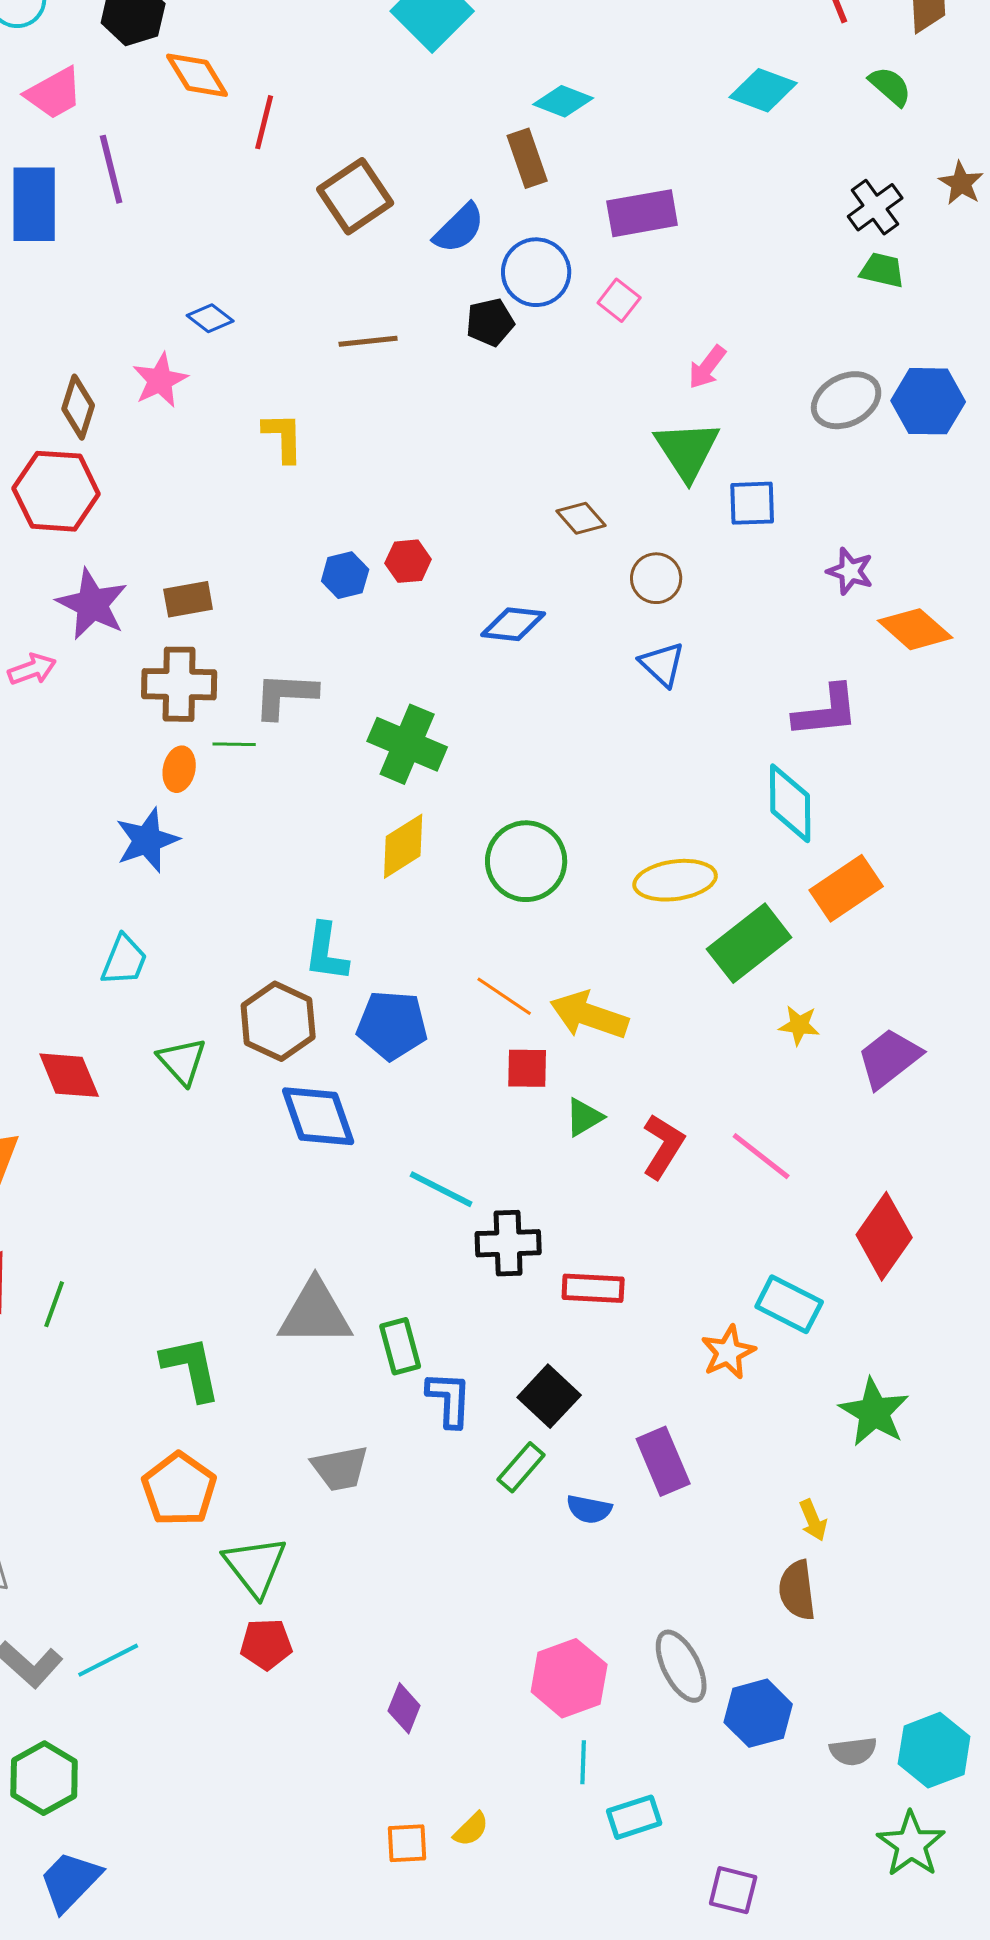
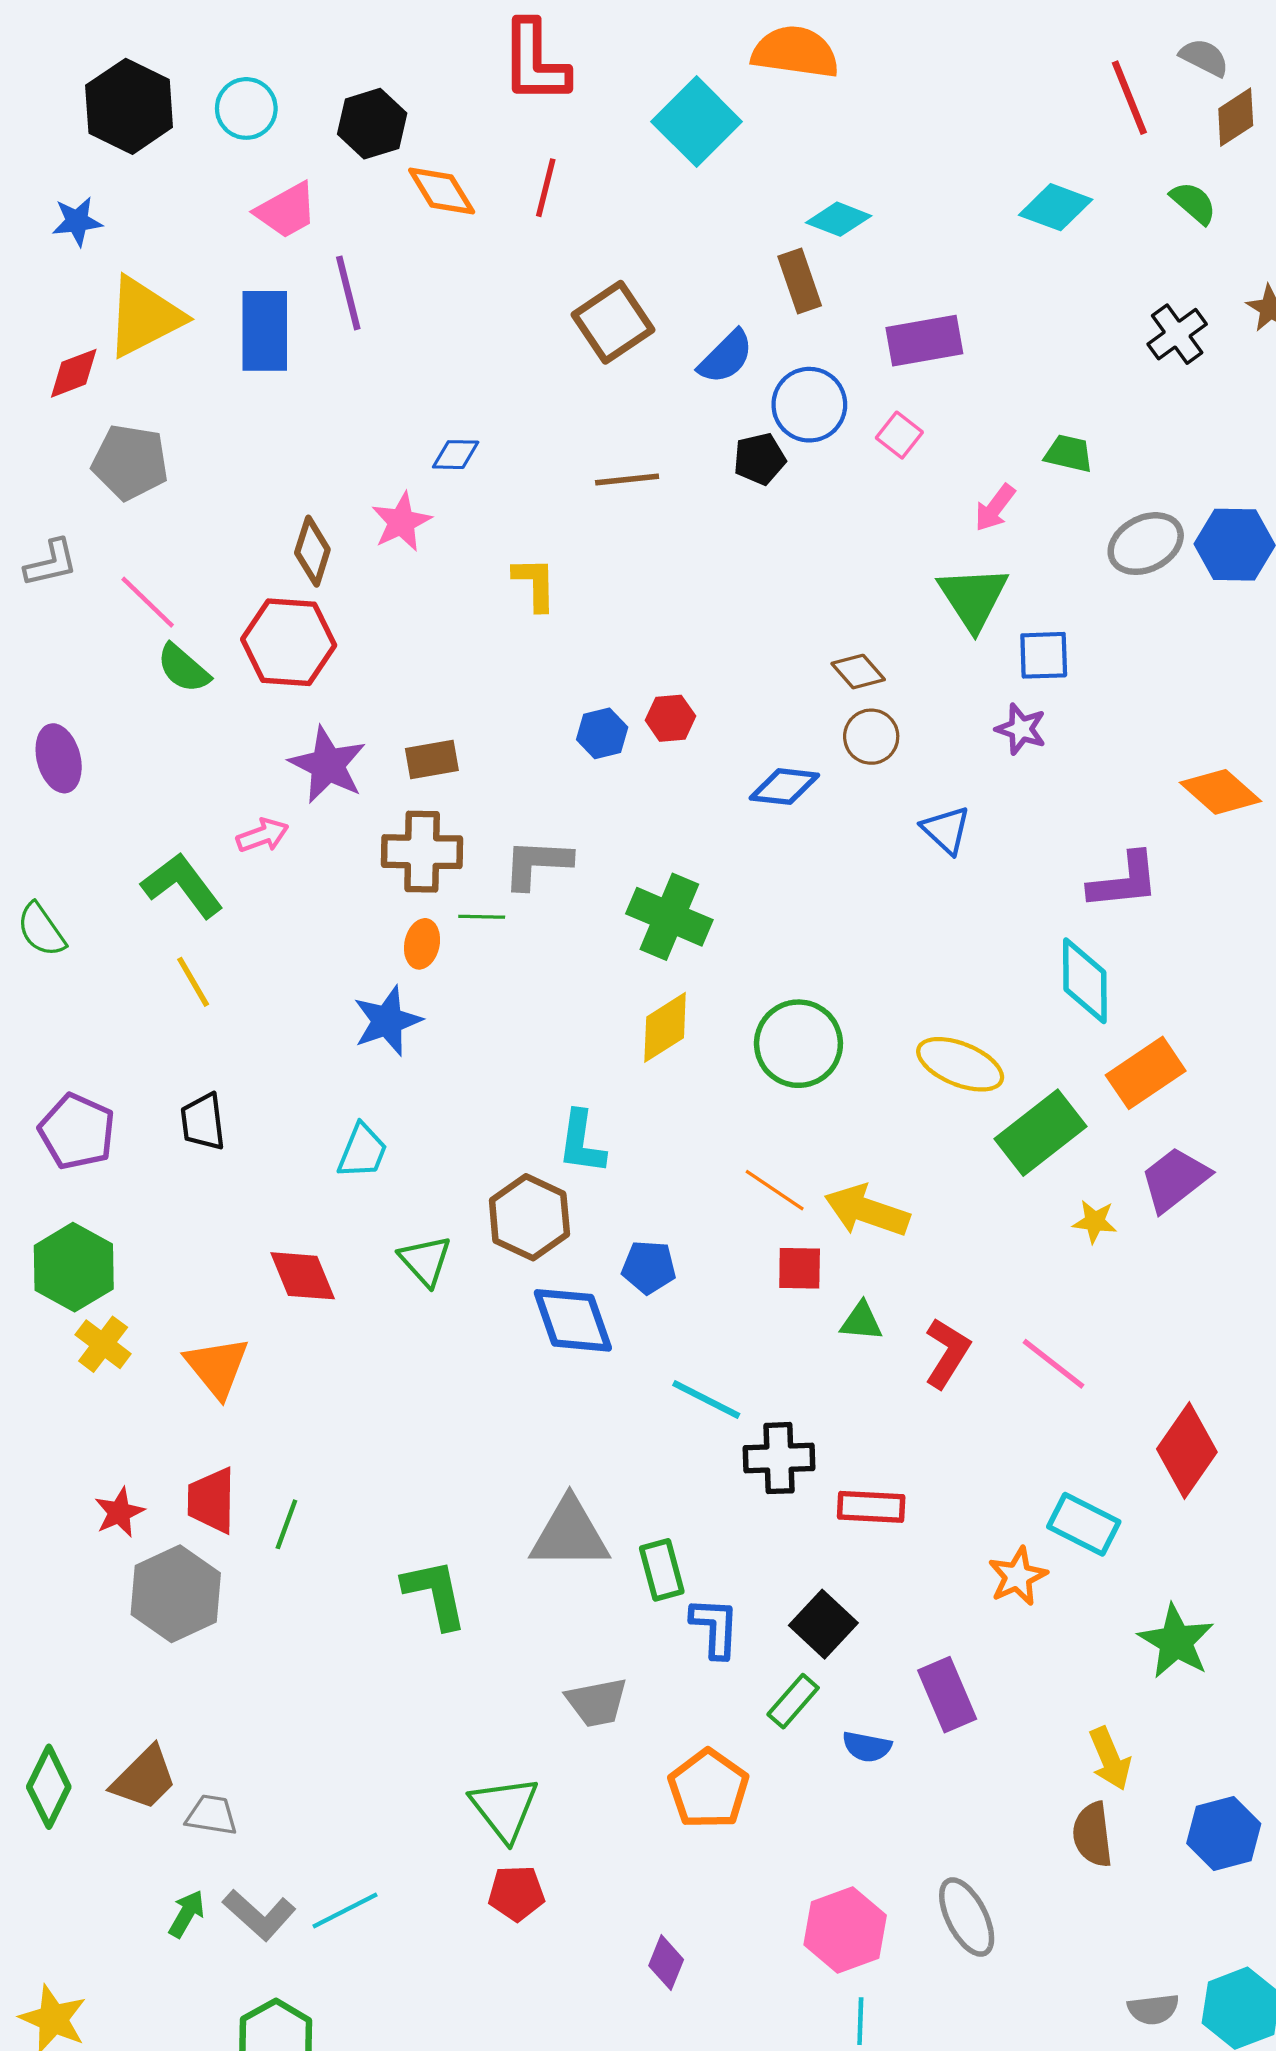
red line: (264, 122) -> (546, 188), moved
green trapezoid: (882, 270) -> (1069, 453), moved
blue diamond: (210, 318) -> (456, 455), turned -36
purple star: (850, 571) -> (1021, 729), moved
brown circle: (656, 578) -> (871, 737), moved
yellow ellipse: (675, 880) -> (960, 1064), turned 30
blue pentagon: (392, 1025) -> (649, 1267), moved, size x0.7
purple trapezoid: (889, 1058) -> (1175, 1179), moved
green triangle: (584, 1117) -> (861, 1321), turned 36
orange pentagon: (179, 1489) -> (708, 1789), moved
yellow arrow: (813, 1520) -> (1110, 1759), size x1.4
blue hexagon: (758, 1713) -> (1224, 1833), moved

